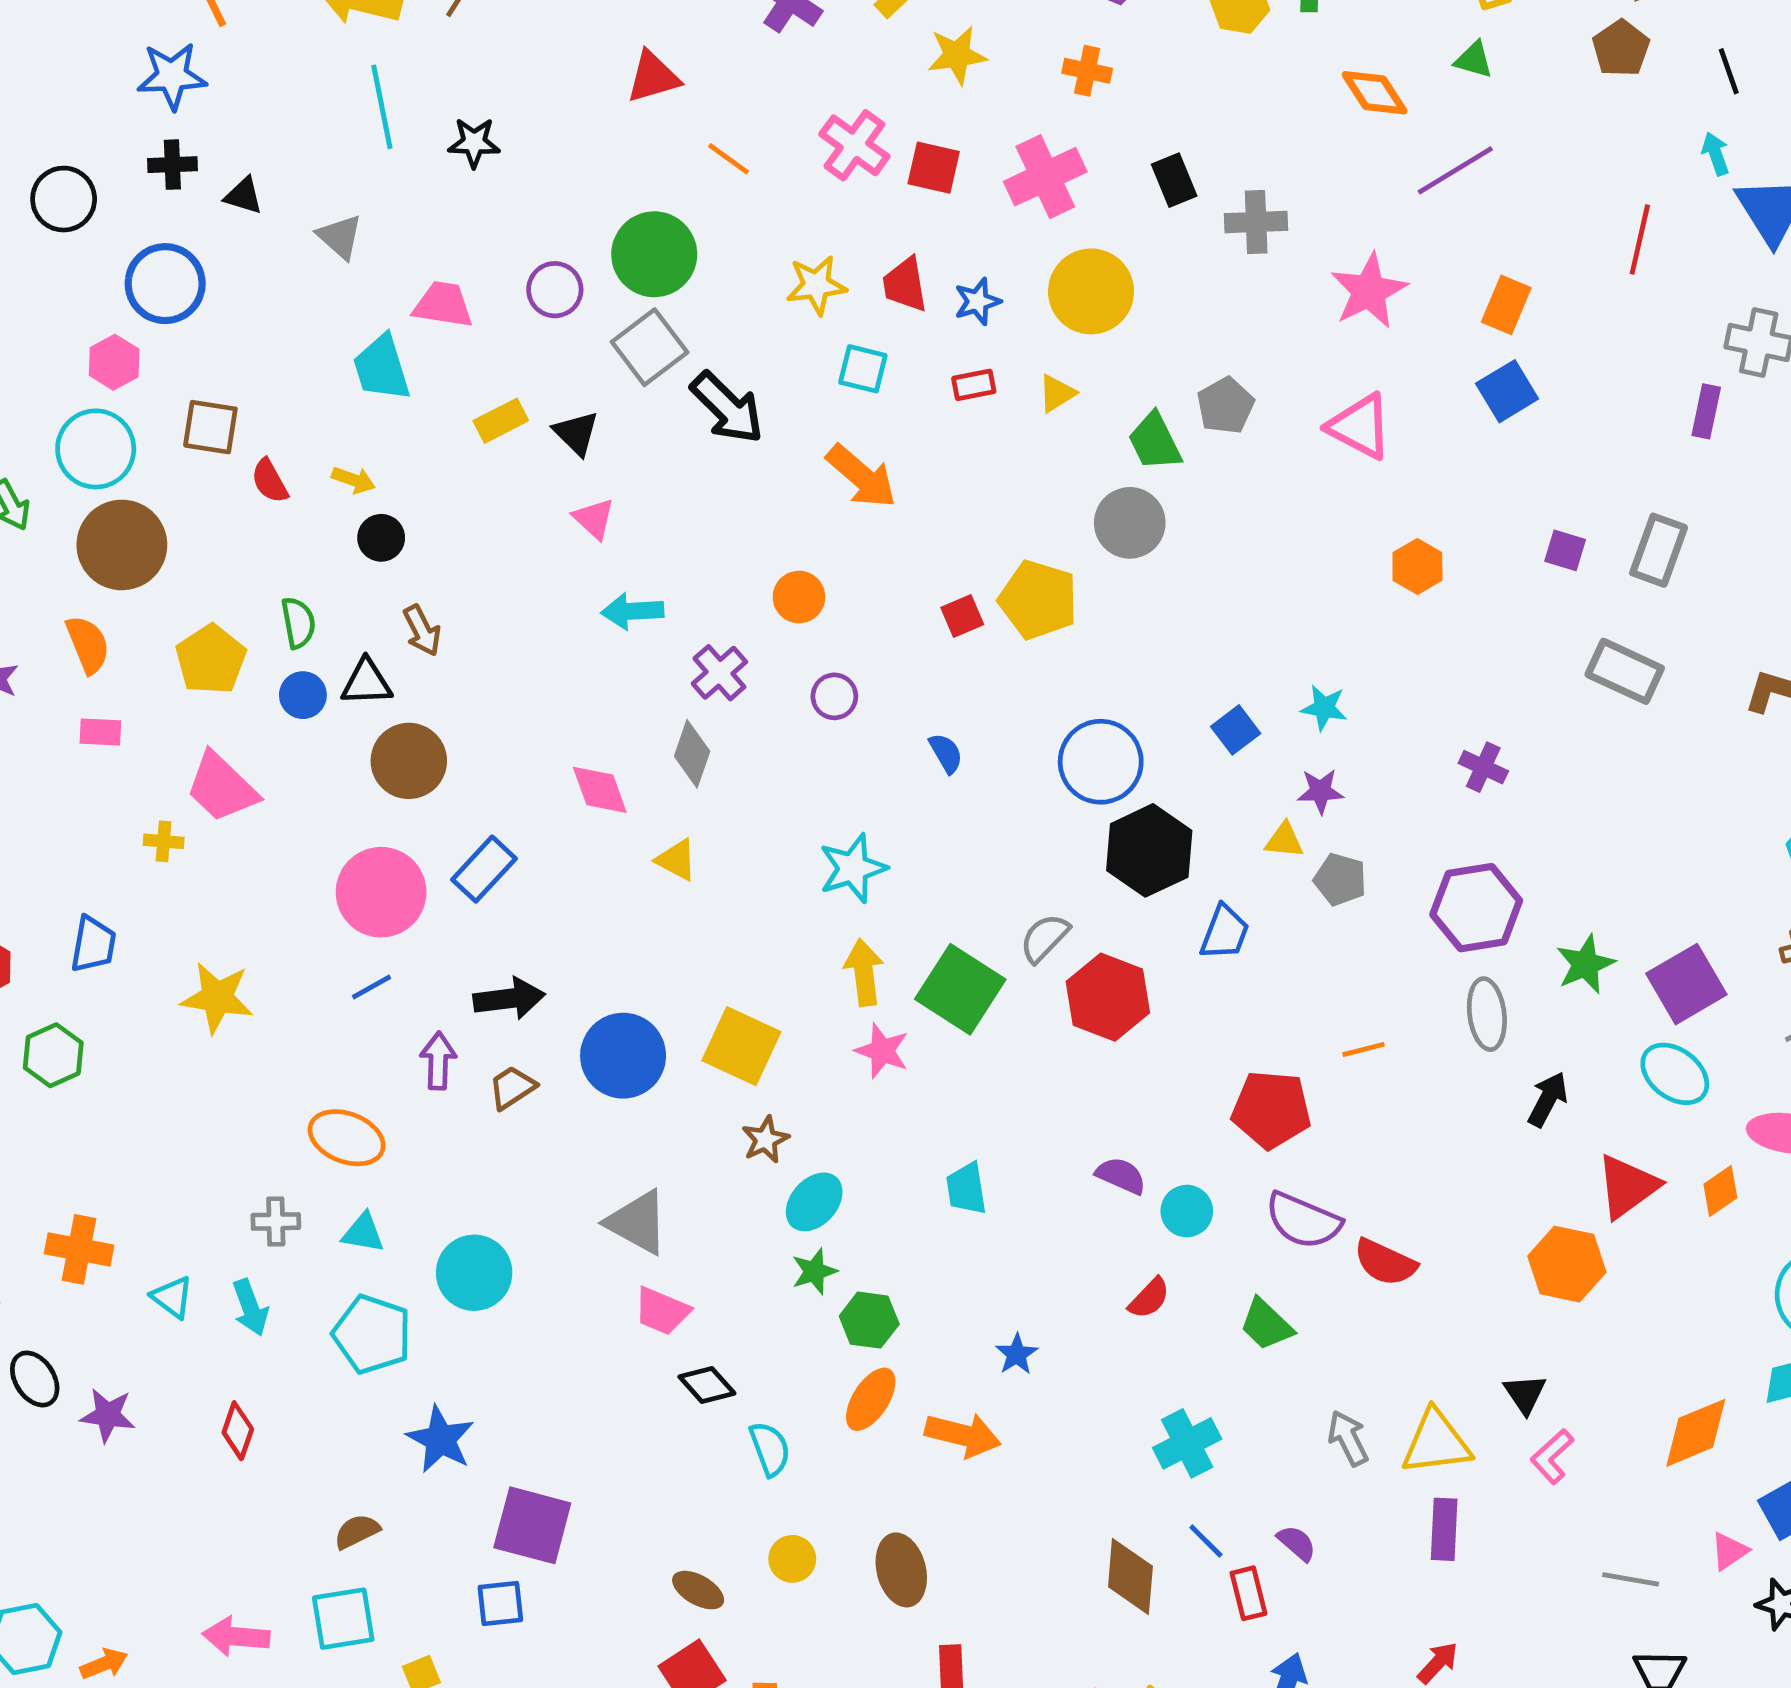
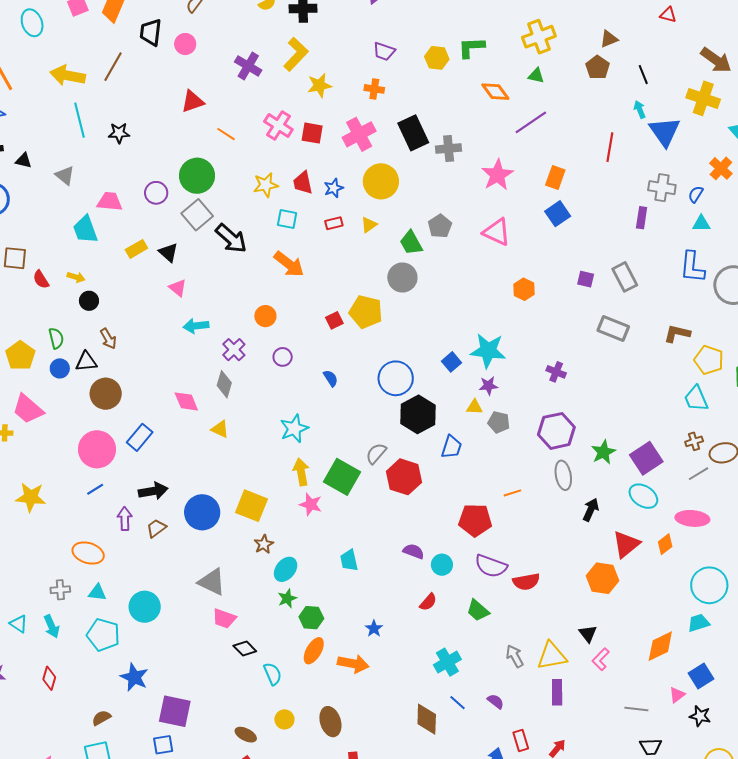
black rectangle: (1174, 180) -> (413, 133), size x1.6
gray rectangle: (1659, 550) -> (625, 277), turned -44
cyan star: (1324, 708) -> (488, 351), size x1.8
red semicircle: (1385, 1262) -> (526, 582), turned -32
red rectangle: (1249, 1593) -> (521, 741), moved

